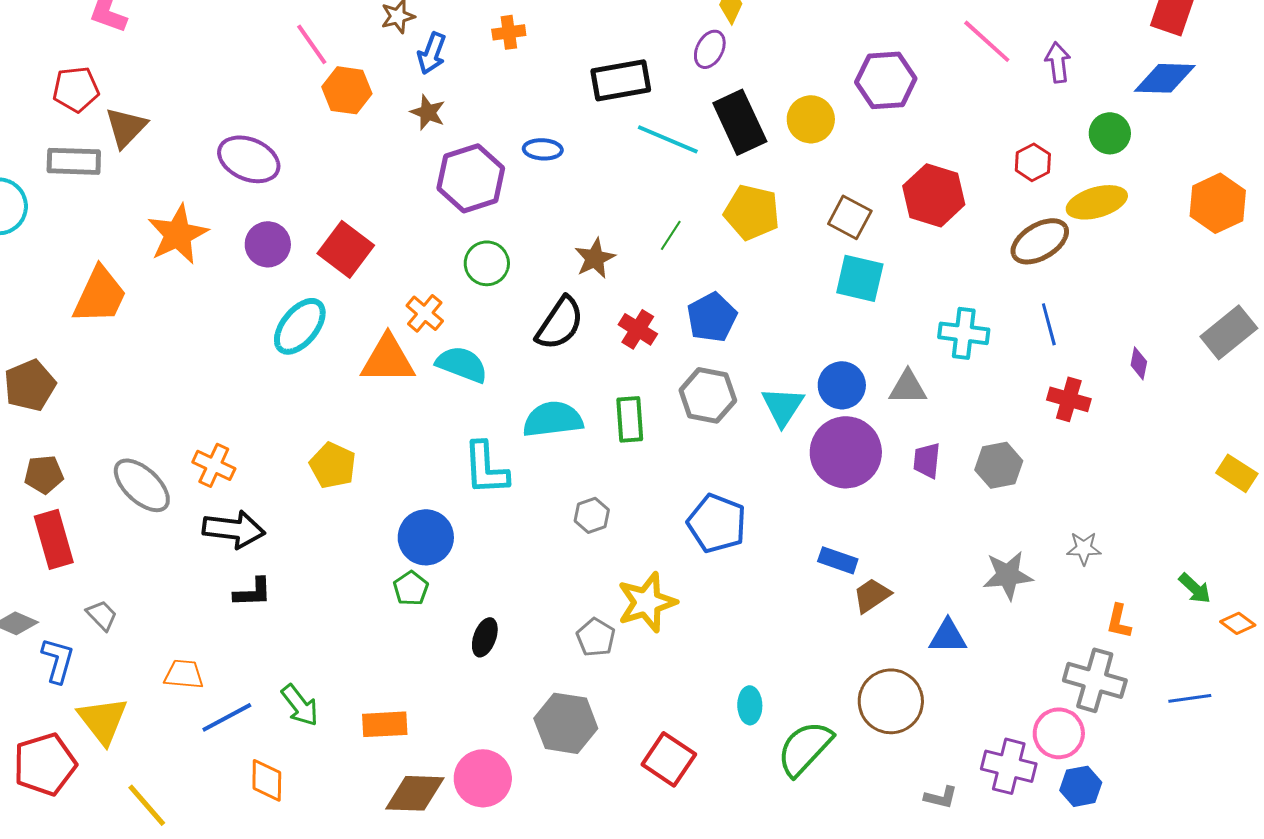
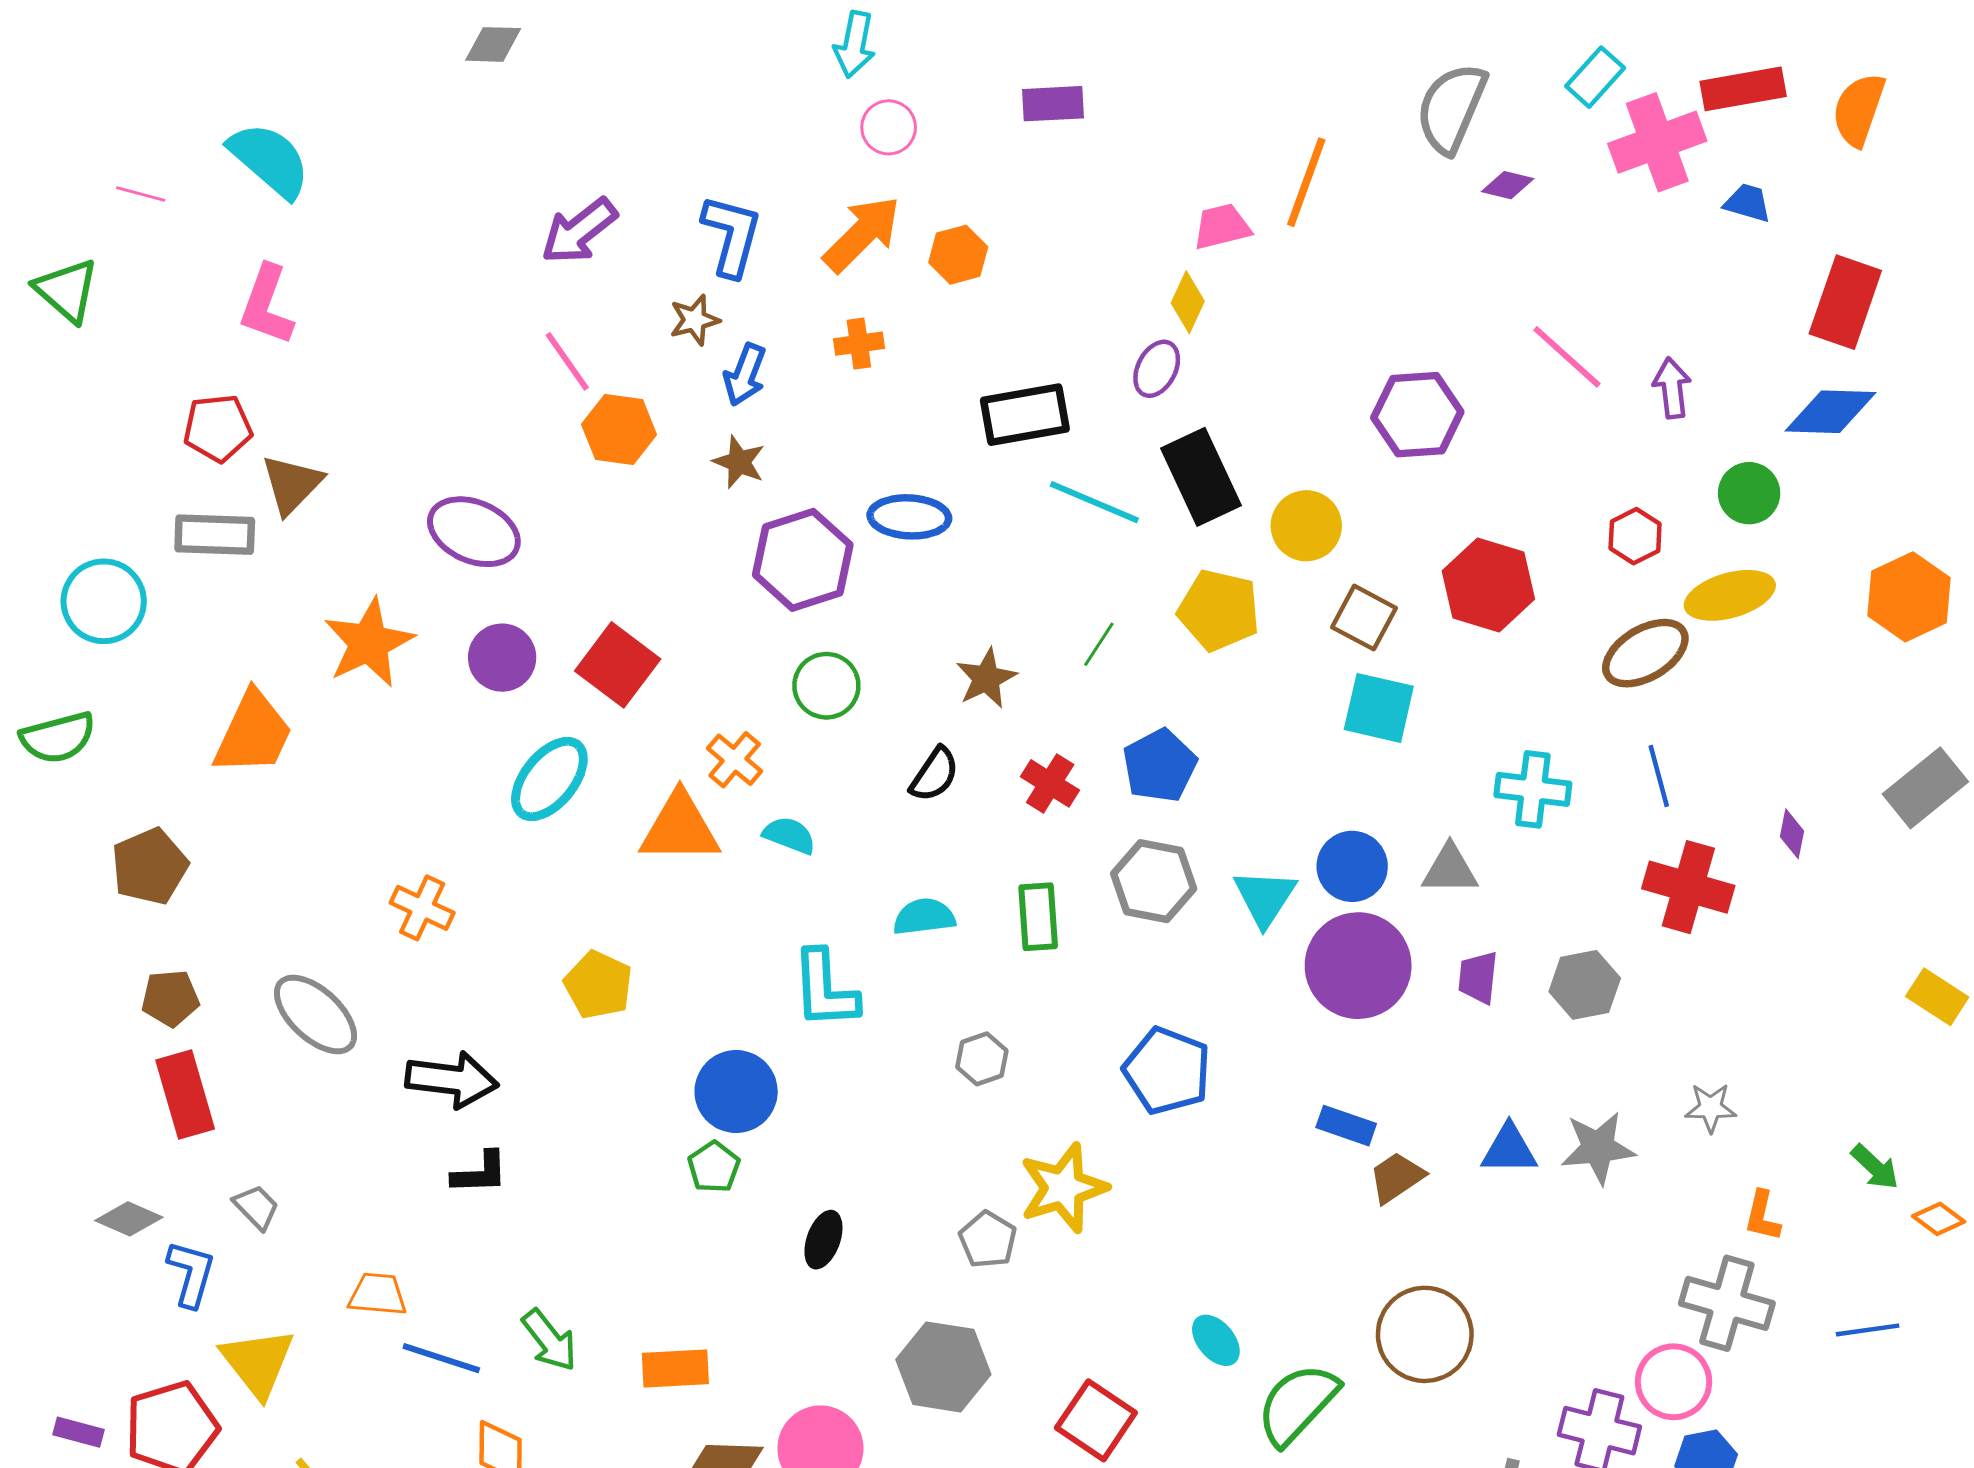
yellow circle: (811, 119) -> (1306, 526), moved
blue ellipse: (543, 149) -> (909, 517), size x1.4
black semicircle: (560, 323) -> (935, 775), size x0.7
cyan semicircle: (462, 364) -> (789, 835), size x0.7
red cross: (1069, 399) -> (1688, 887), size x1.4
cyan semicircle: (553, 419) -> (924, 917), size x0.7
orange cross: (214, 465) -> (422, 908), moved
blue triangle: (948, 636) -> (1509, 1149), moved
cyan ellipse: (750, 705) -> (1216, 1340), turned -39
blue line: (227, 717) -> (441, 1358), turned 46

